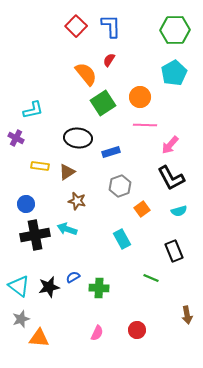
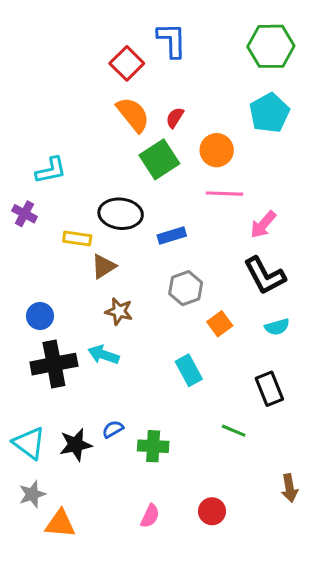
red square: (76, 26) -> (127, 63), moved
red semicircle: (109, 60) -> (175, 118), moved
yellow rectangle: (40, 166) -> (77, 239), moved

